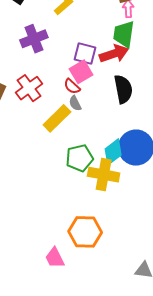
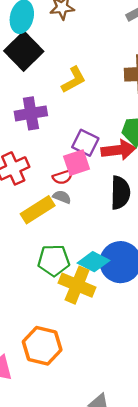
red semicircle: (72, 86) -> (63, 177), turned -72
gray semicircle: (75, 103) -> (62, 197), turned 126
cyan diamond: (113, 152) -> (93, 262), turned 52

